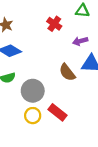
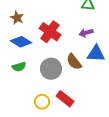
red cross: (54, 24) -> (50, 32), moved, size x1.5
gray circle: (33, 91) -> (51, 69), moved

